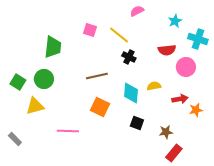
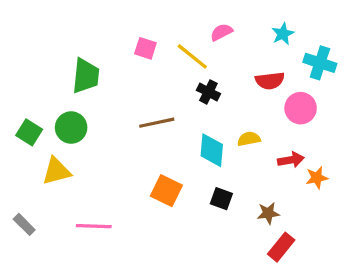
pink semicircle: (137, 11) -> (221, 32), moved
orange square: (100, 107) -> (166, 191), moved
pink line: (68, 131) -> (94, 226), moved

